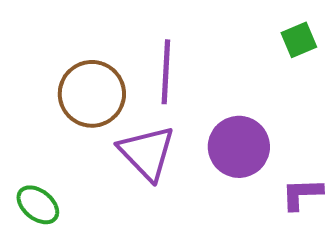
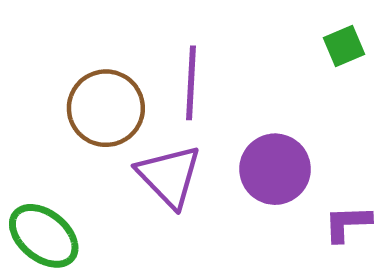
green ellipse: (38, 205) -> (44, 236), size x1.4

